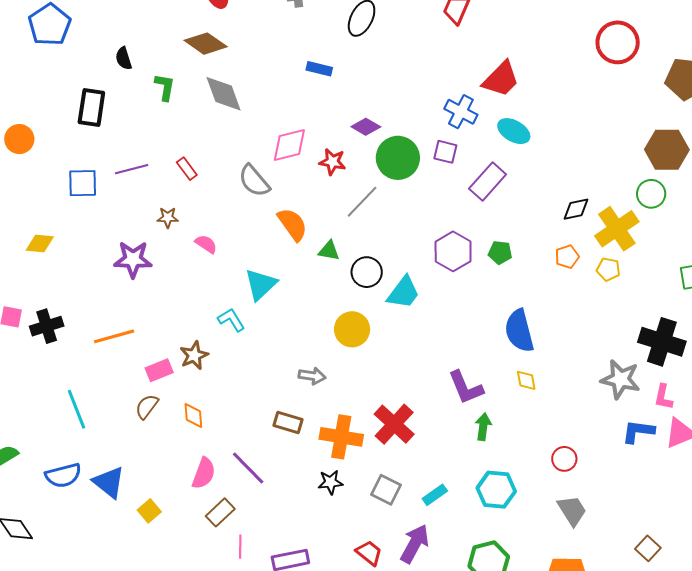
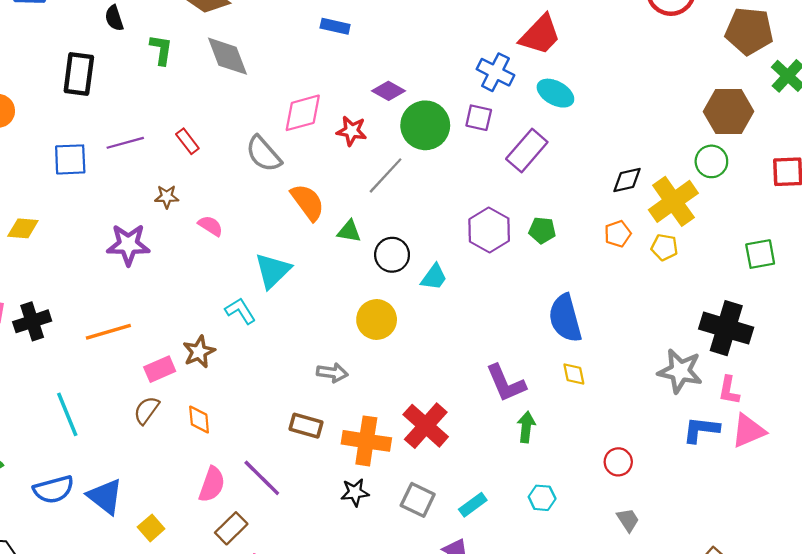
cyan trapezoid: (403, 292) -> (434, 277), size x0.7
cyan hexagon: (496, 490) -> (542, 498), size x0.6
gray trapezoid: (572, 510) -> (628, 520), size x0.7

